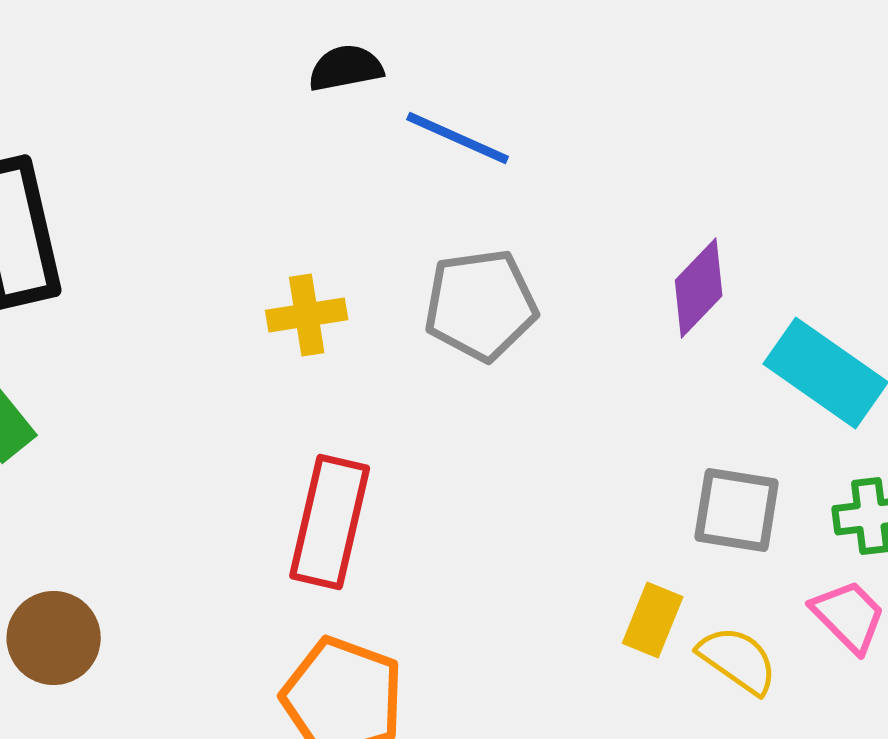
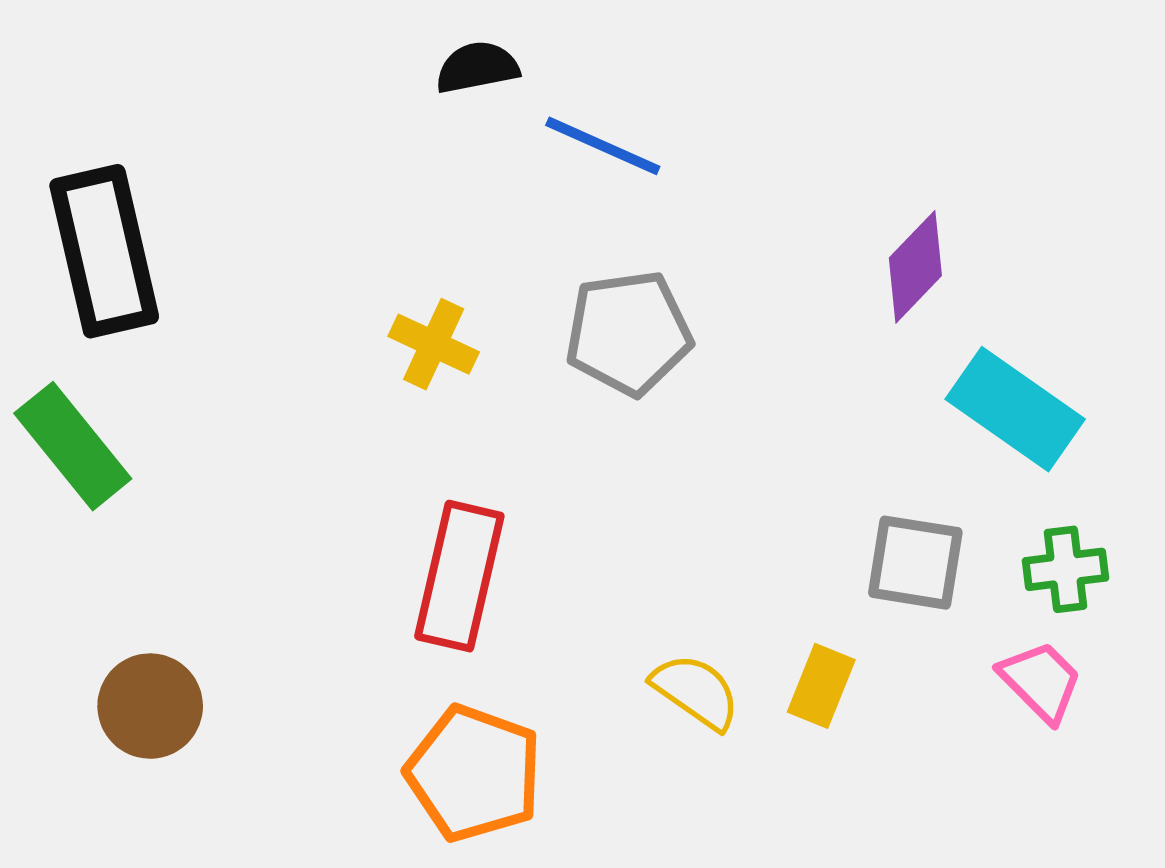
purple diamond: (699, 288) -> (915, 267), moved
yellow cross: (307, 315) -> (434, 344), turned 34
yellow semicircle: (738, 660) -> (696, 691), moved

